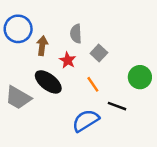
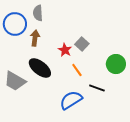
gray semicircle: (76, 34) -> (38, 13), moved
red star: (68, 60) -> (65, 50), moved

